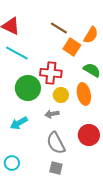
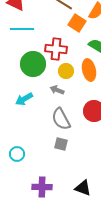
cyan line: (17, 53) -> (22, 29), turned -30
gray arrow: (52, 114) -> (57, 90), turned 32
cyan circle: (12, 163) -> (17, 154), moved

